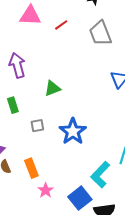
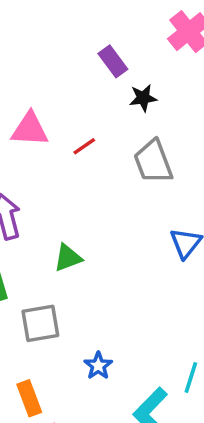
gray square: (37, 126) -> (40, 323), size x1.6
blue star: (73, 131) -> (98, 366), moved, size x0.6

